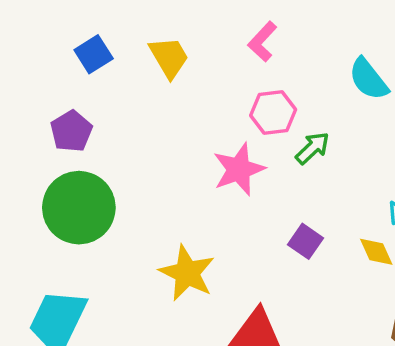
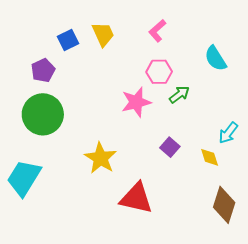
blue square: (94, 54) -> (68, 40), moved

